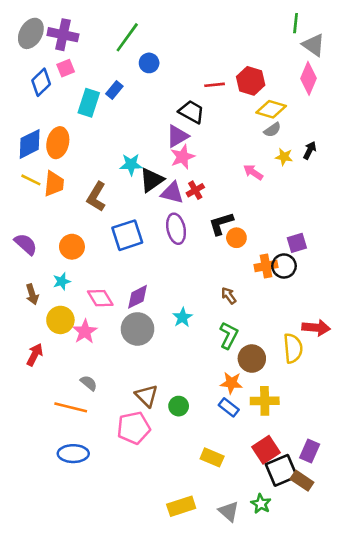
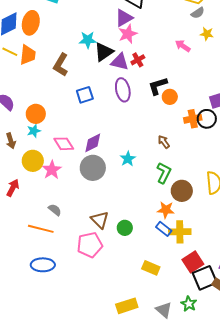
blue square: (127, 235) -> (85, 95), size x0.7
orange circle: (72, 247) -> (36, 114), moved
yellow cross: (265, 401) -> (180, 232), moved

